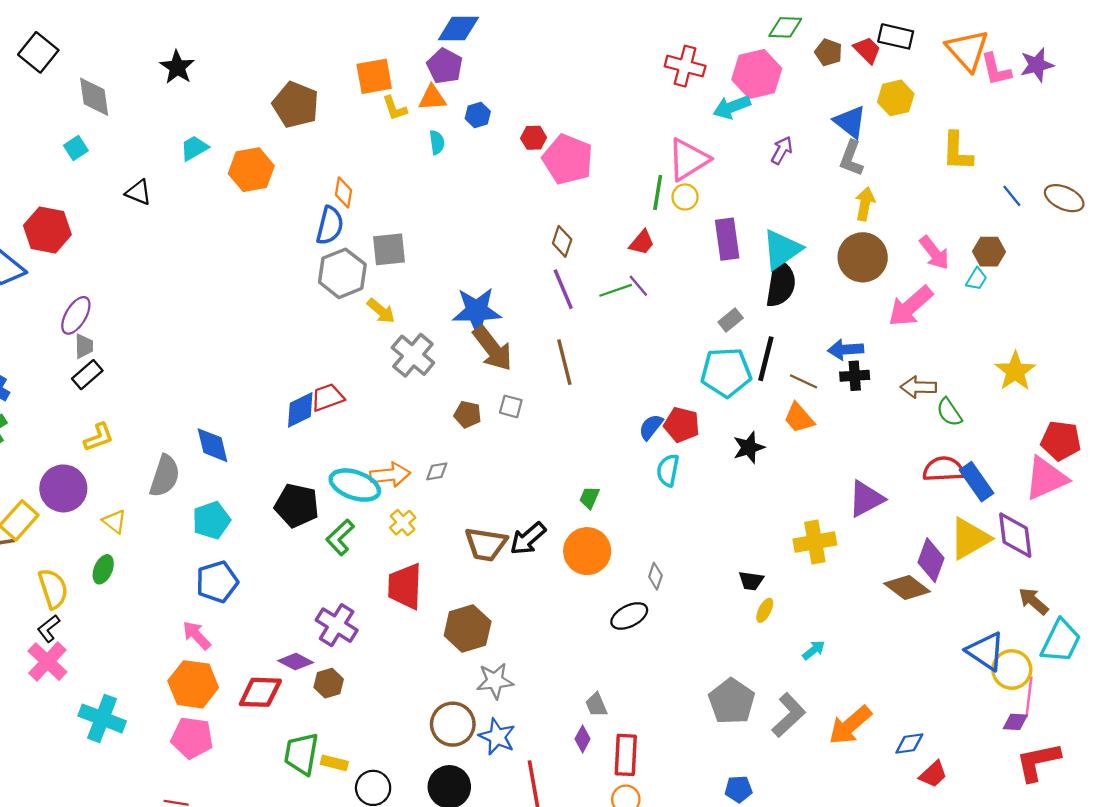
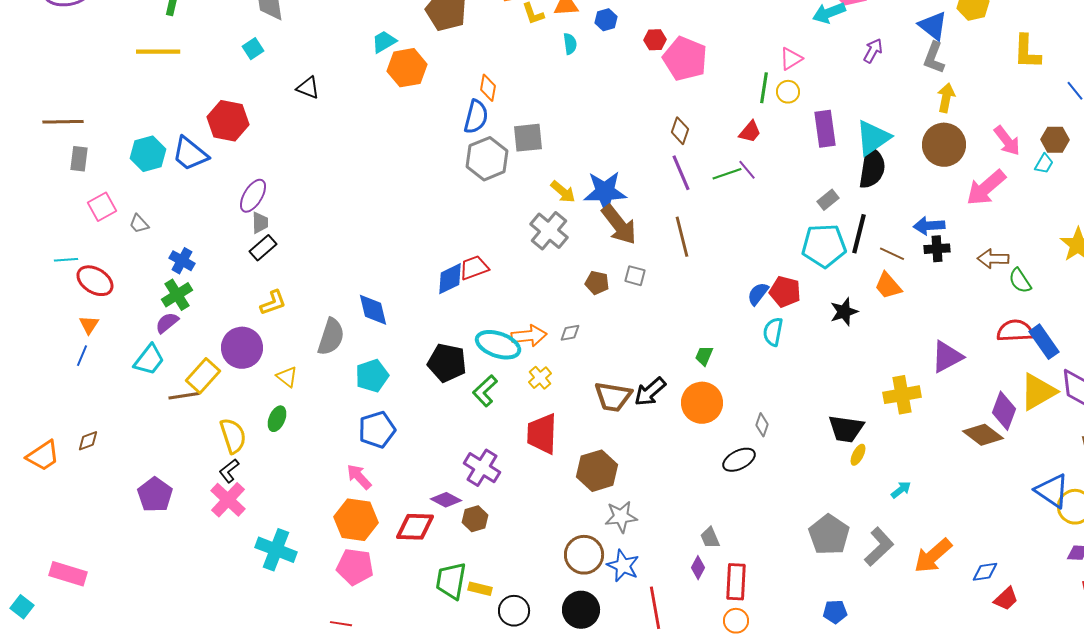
cyan trapezoid: (194, 148) -> (384, 42), moved
pink triangle: (688, 159) -> (791, 59), size x0.6
yellow arrow: (381, 311) -> (563, 192), moved
black trapezoid: (751, 581) -> (846, 429), size x1.6

